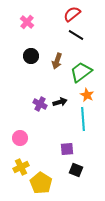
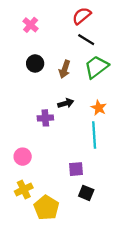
green trapezoid: (81, 72) -> (96, 67), moved
black arrow: (60, 102) -> (66, 103), moved
purple cross: (40, 104) -> (45, 118), turned -32

